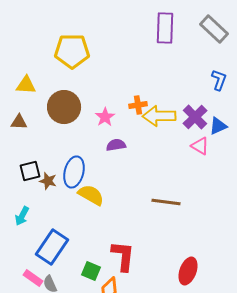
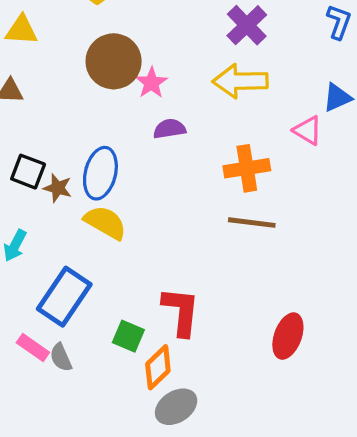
orange cross: (138, 105) -> (247, 168), moved, size x1.5
brown circle: (64, 107) -> (114, 61), moved
purple cross: (195, 117) -> (247, 25), moved
black square: (30, 171) -> (28, 172), turned 35
yellow semicircle: (91, 195) -> (105, 223), moved

